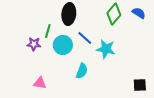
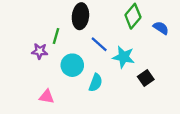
blue semicircle: (139, 13) -> (161, 28), moved
cyan circle: (63, 45) -> (72, 65), moved
black square: (140, 85) -> (146, 78), moved, turned -32

